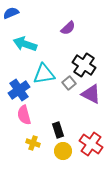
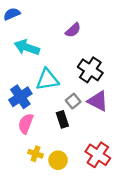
gray square: (69, 83) -> (73, 101), moved
pink semicircle: (24, 115) -> (26, 124), turned 36
black rectangle: (58, 130) -> (62, 119), moved
yellow circle: (63, 151) -> (58, 160), moved

